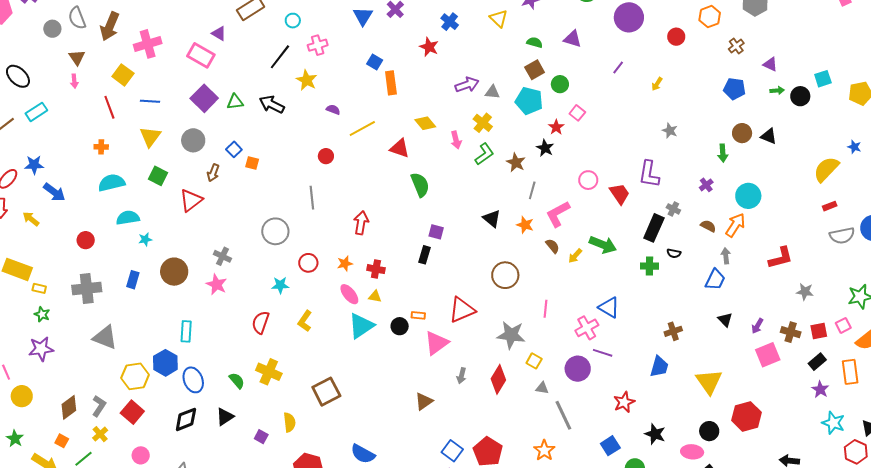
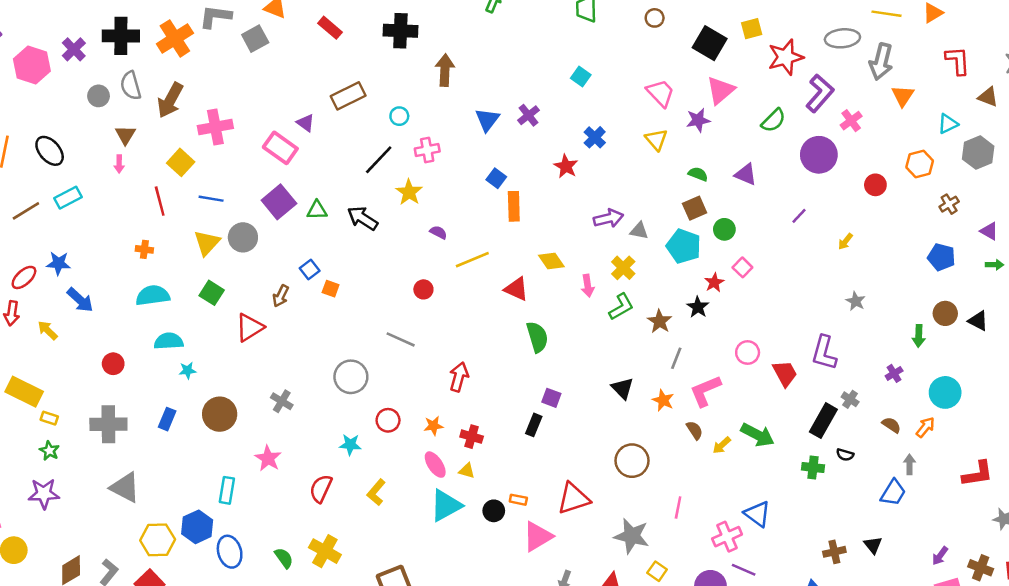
gray circle: (193, 140) -> (243, 237), moved
gray line: (312, 198) -> (401, 339), turned -65
orange arrow: (735, 225) -> (925, 427), size x0.7
pink star: (217, 284) -> (268, 458), moved
black triangle: (725, 320) -> (873, 545), moved

